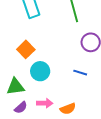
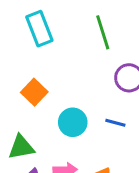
cyan circle: (40, 71) -> (73, 122), moved

